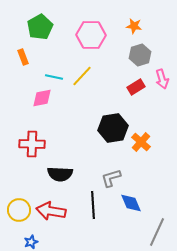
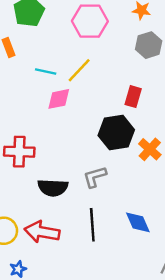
red rectangle: (136, 87) -> (133, 97), moved, turned -42
pink diamond: (42, 98) -> (59, 99), moved
gray L-shape: (111, 178) -> (95, 177), moved

